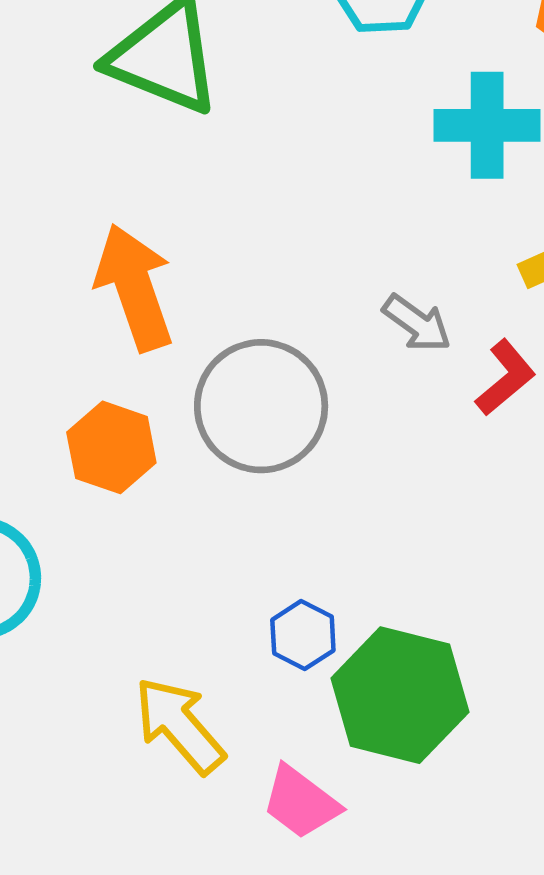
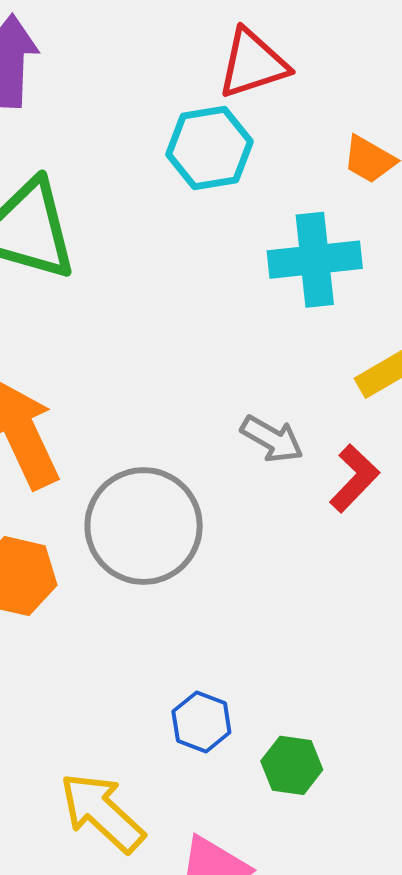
green hexagon: (400, 695) -> (292, 765), size x0.5

